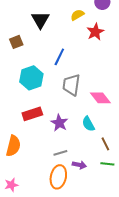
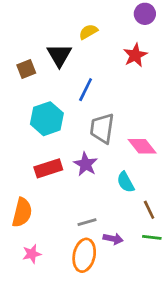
yellow semicircle: (77, 15) -> (88, 32), moved
black triangle: (40, 20) -> (59, 55), moved
purple star: (59, 123) -> (86, 164), moved
pink star: (11, 185) -> (32, 254), moved

